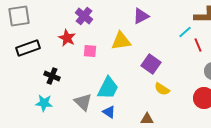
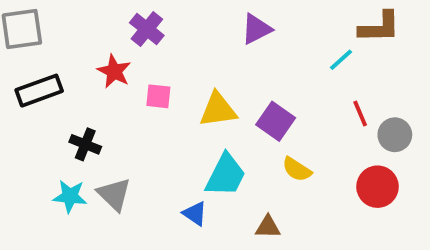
yellow triangle: (121, 41) -> (218, 110), moved
red line: (198, 45) -> (360, 114), moved
cyan trapezoid: (108, 88) -> (226, 175), moved
gray triangle: (83, 102) -> (114, 194), moved

